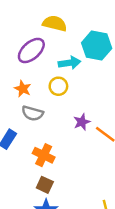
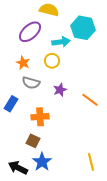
purple star: (82, 122) -> (60, 90), moved
orange cross: (44, 155) -> (40, 117), turned -30
brown square: (45, 185) -> (33, 141), moved

